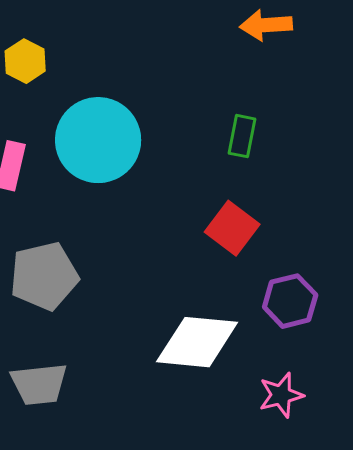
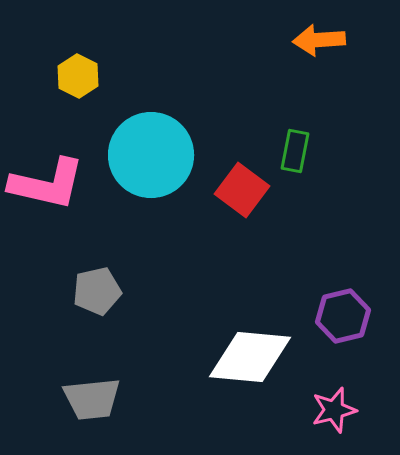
red square: (232, 228) -> (242, 190), moved
gray pentagon: (44, 276) -> (97, 291), size x0.7

